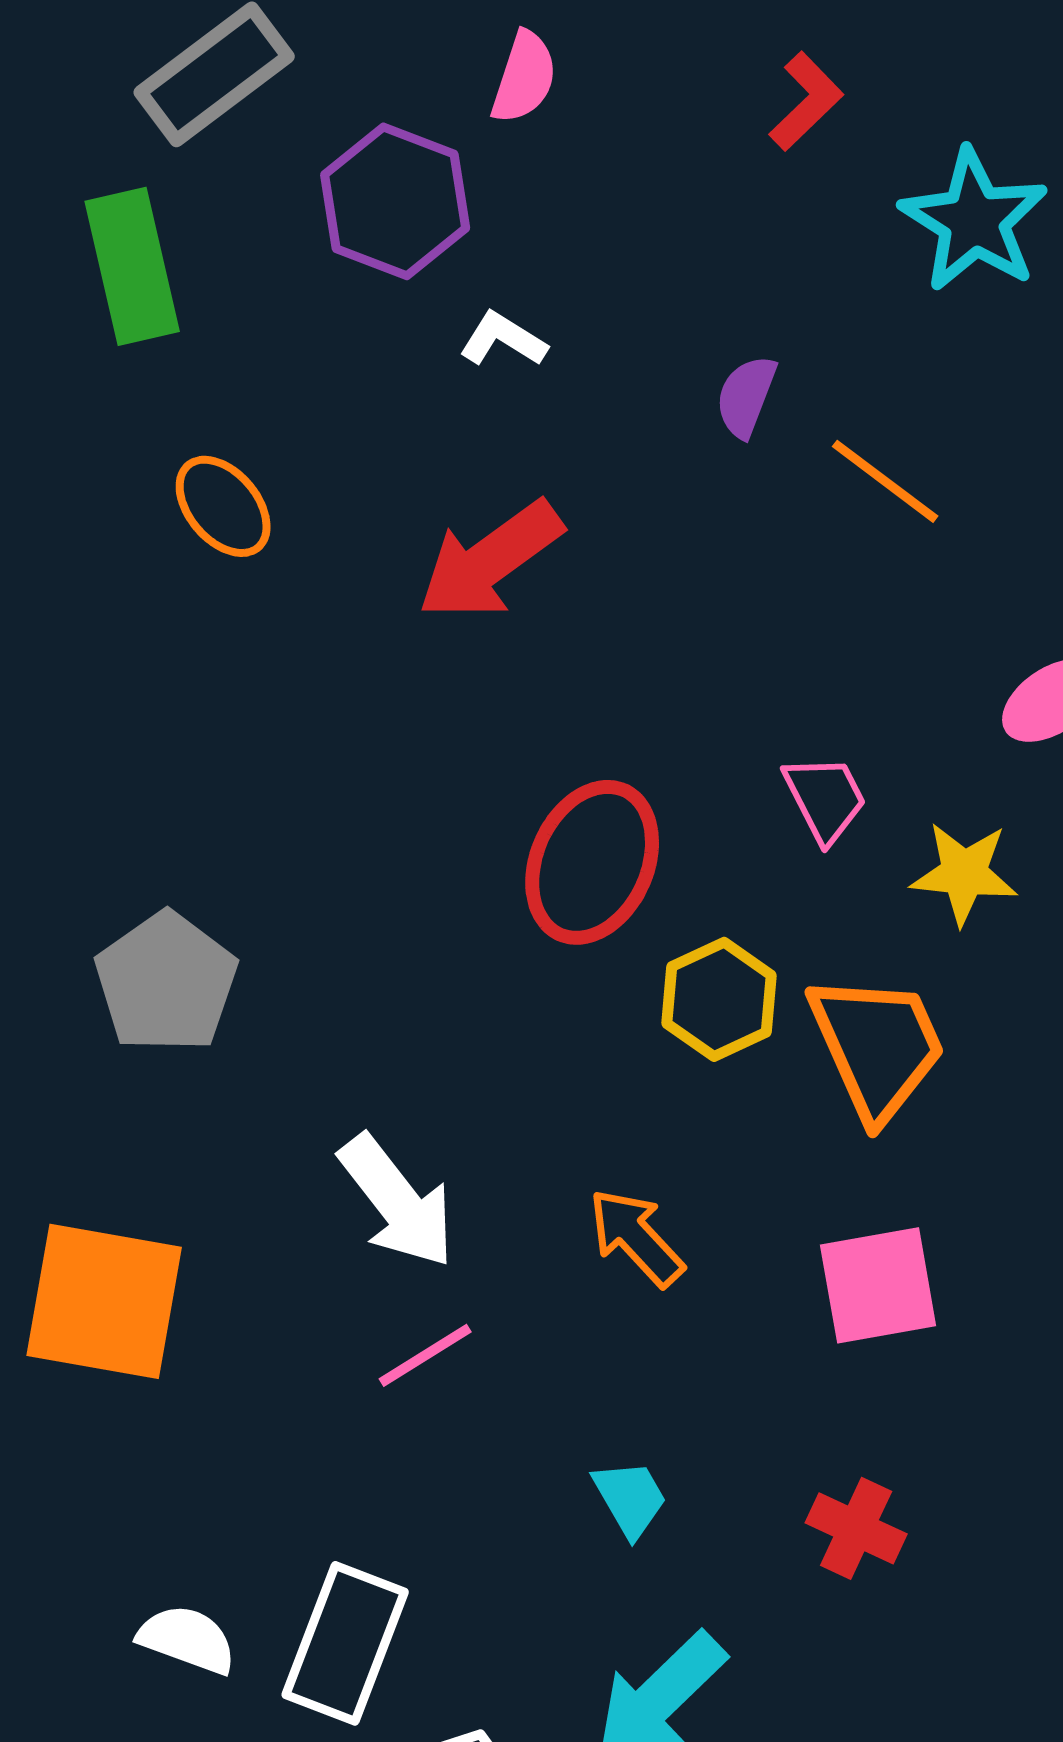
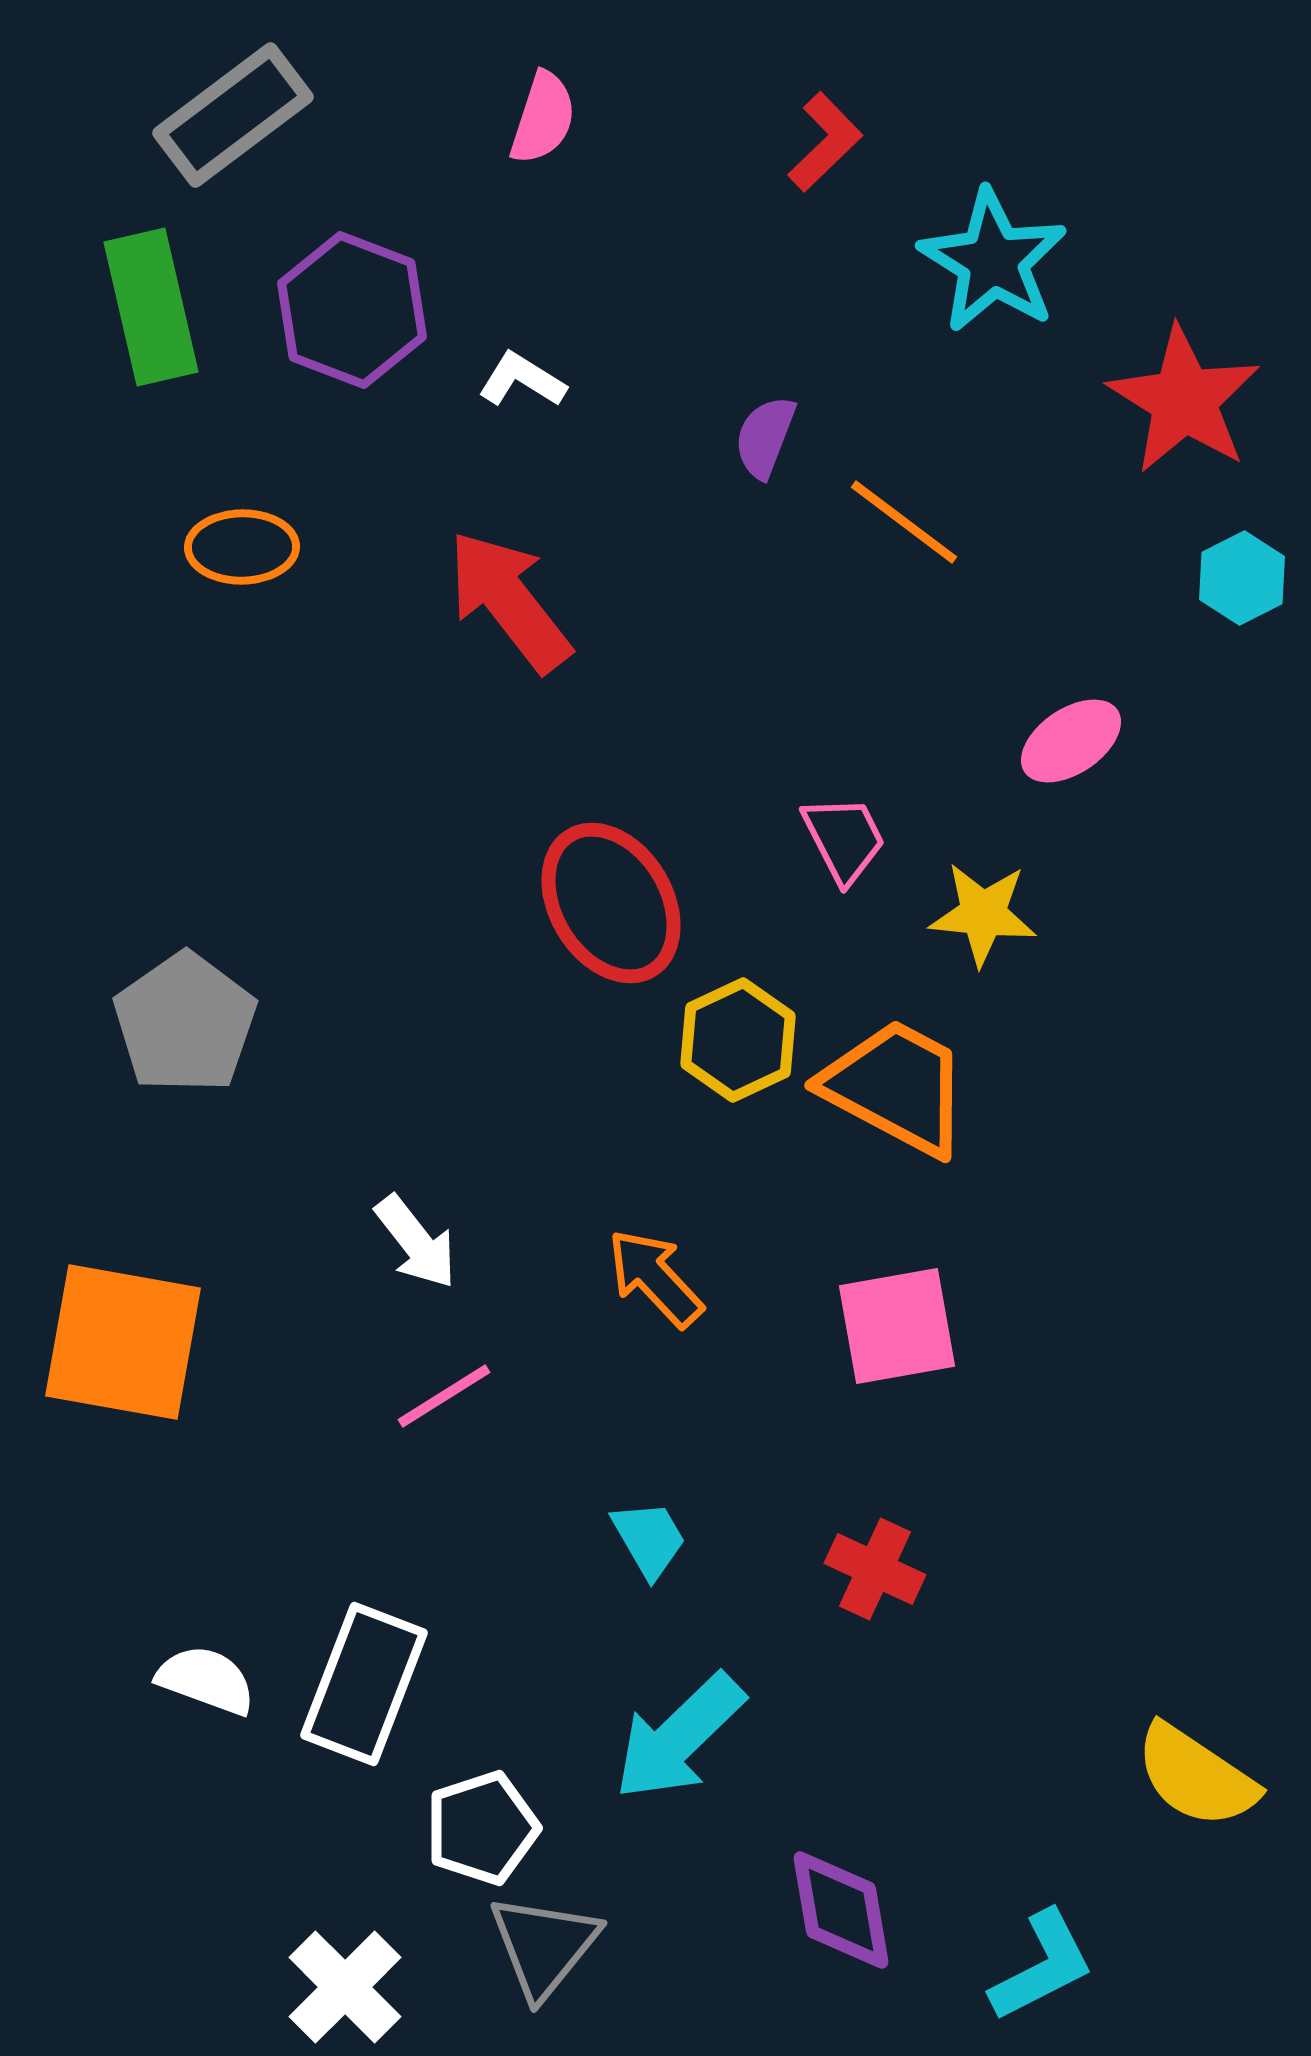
purple hexagon: (395, 201) -> (352, 310), moved
orange ellipse: (223, 506) -> (242, 547), turned -51
red arrow: (490, 560) -> (509, 601), turned 88
red ellipse: (592, 862) -> (611, 903), turned -55
orange trapezoid: (877, 1046) -> (896, 1087), turned -38
white arrow: (397, 1201) -> (416, 1242), size x0.7

